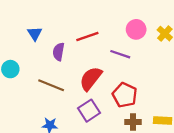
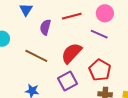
pink circle: (136, 29) -> (105, 13), moved

